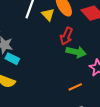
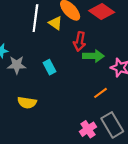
cyan rectangle: (12, 59) -> (49, 67), moved, turned 48

